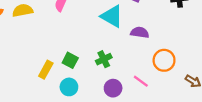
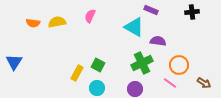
green cross: (104, 59) -> (142, 63), moved, size x1.5
pink line: (141, 81) -> (170, 83), moved

